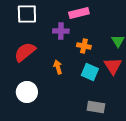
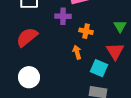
orange arrow: (58, 67) -> (77, 52), moved
cyan square: (90, 72) -> (99, 68), moved

